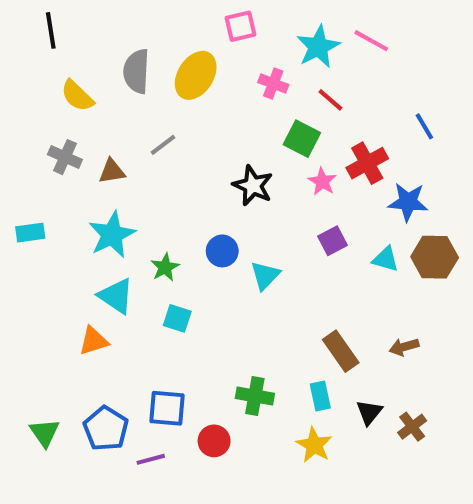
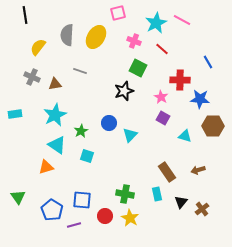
yellow semicircle: (77, 96) -> (38, 47), turned 84
green square: (302, 139) -> (138, 68), moved
gray line: (163, 145) -> (80, 71), turned 56
red cross: (367, 163) -> (180, 80), turned 30
pink star: (322, 182) -> (161, 97), moved
black star: (253, 186) -> (124, 91), turned 30
purple square: (332, 241) -> (163, 118), turned -32
cyan triangle: (386, 259) -> (185, 136), moved
green triangle: (45, 433) -> (18, 197), moved
yellow star: (314, 445) -> (130, 218), moved

